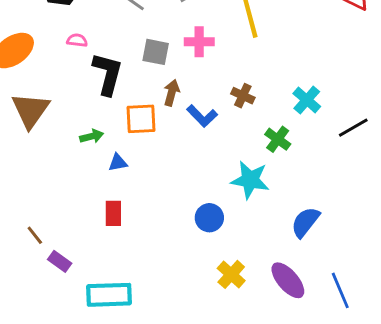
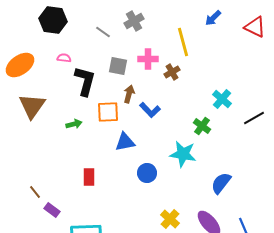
brown cross: (243, 96) -> (172, 72), moved, turned 35
blue triangle: (118, 162) -> (125, 142), moved, size x1.5
blue circle: (209, 218) -> (147, 173), moved

